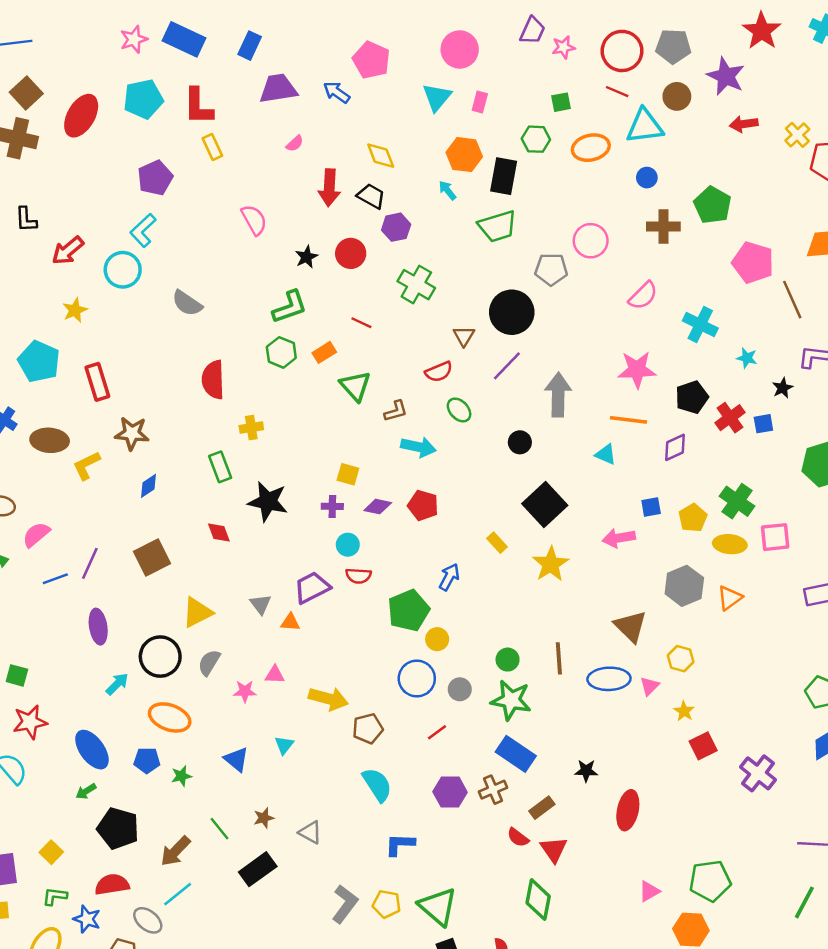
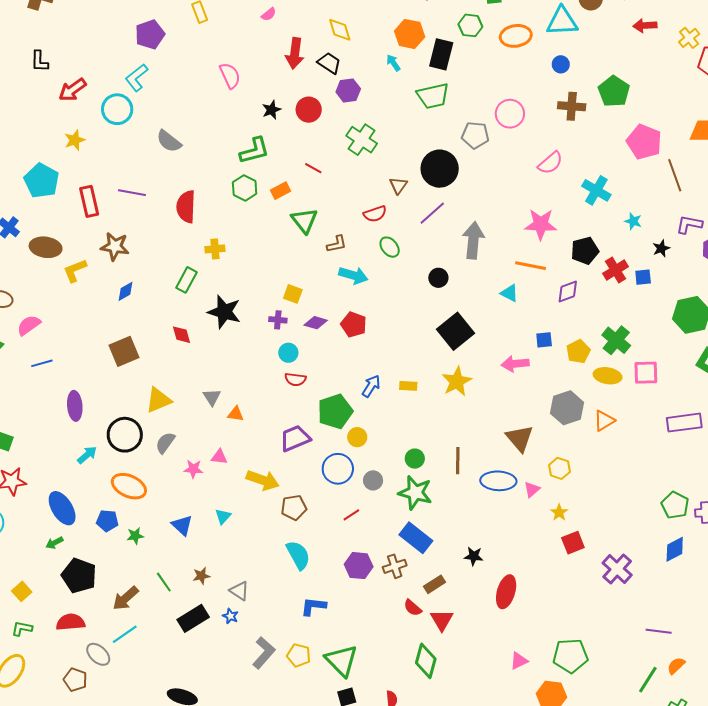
green rectangle: (220, 467) -> (187, 280), turned 45
yellow rectangle: (497, 543) -> (408, 386), moved, turned -48
purple line: (90, 563) -> (132, 193), moved, turned 72
purple trapezoid: (312, 588) -> (295, 438), moved
blue star: (87, 919) -> (230, 616), moved, size x0.7

